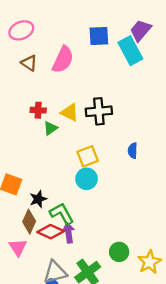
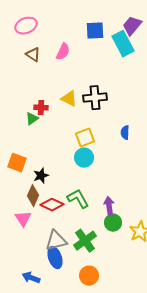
pink semicircle: (63, 60) -> (63, 52), size x0.7
red cross: (38, 110) -> (41, 108), moved
green triangle: (51, 128) -> (32, 119), moved
green L-shape: (62, 214) -> (78, 199), moved
purple arrow: (69, 233) -> (109, 206), moved

